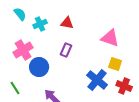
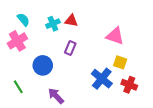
cyan semicircle: (20, 14) -> (23, 20), moved
cyan cross: (40, 24) -> (53, 24), moved
pink cross: (23, 50) -> (17, 41), moved

